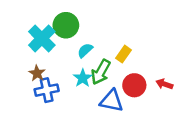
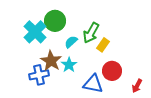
green arrow: (101, 72) -> (91, 33), moved
brown star: (37, 73) -> (51, 61), moved, size x1.5
red arrow: (164, 84) -> (137, 86), moved, turned -80

